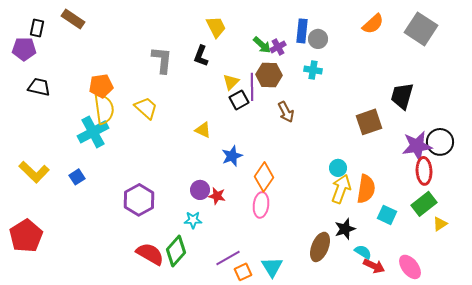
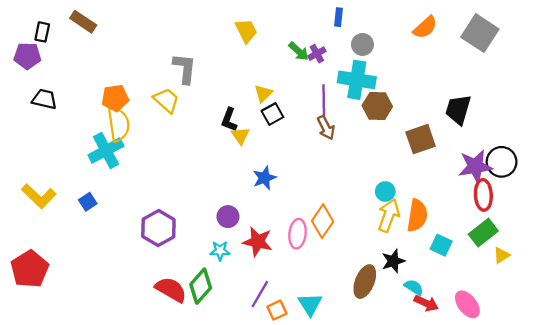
blue rectangle: (302, 31) -> (339, 17), moved, size x0.7
black L-shape: (201, 56) -> (229, 120), moved
cyan cross: (313, 70) -> (357, 80), size x1.8
brown hexagon: (269, 75) -> (377, 106), moved
purple line: (252, 87) -> (324, 100), moved
yellow trapezoid: (146, 108) -> (166, 100), moved
yellow triangle: (203, 130) -> (241, 136), moved, turned 30
orange diamond: (264, 177) -> (323, 221), moved
red star: (217, 196) -> (258, 242), moved, size x1.5
purple line: (228, 258) -> (260, 294), turned -30

